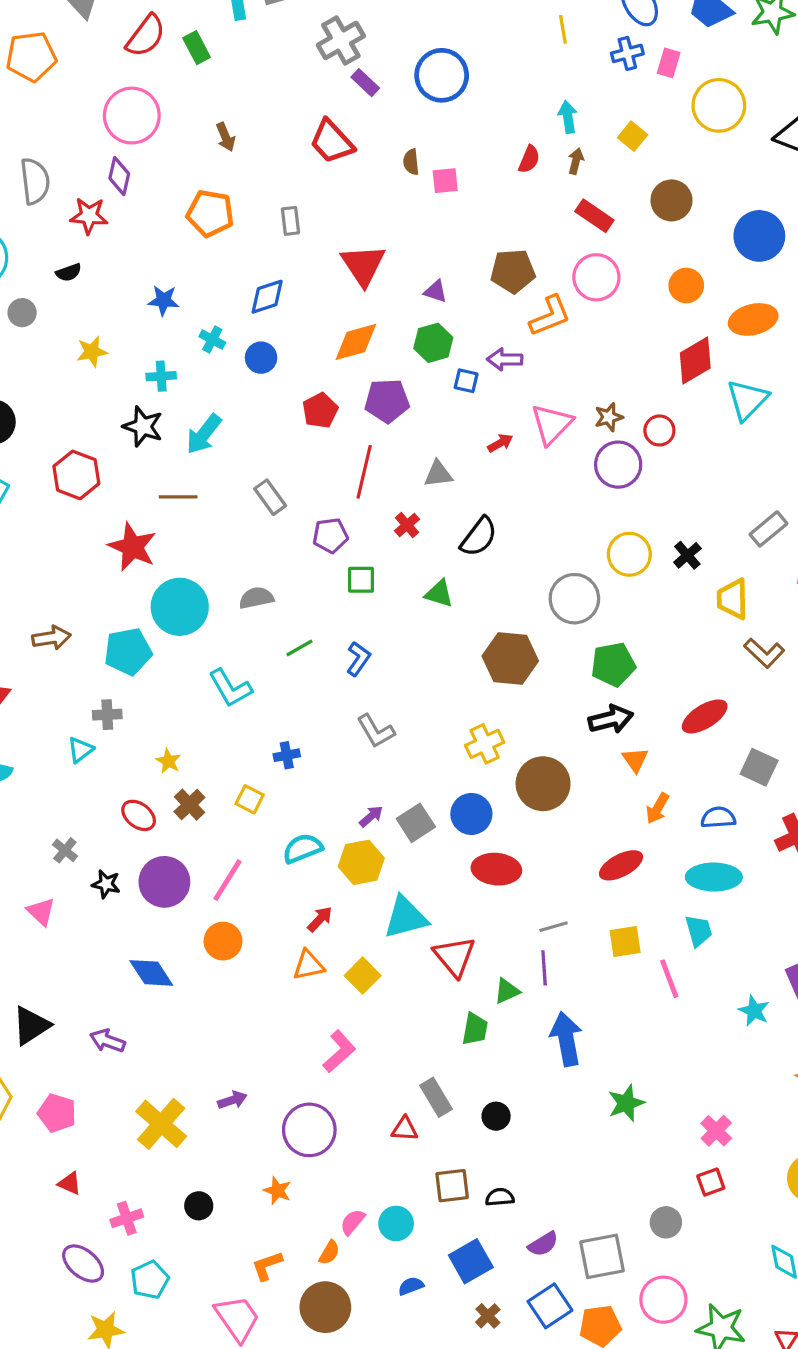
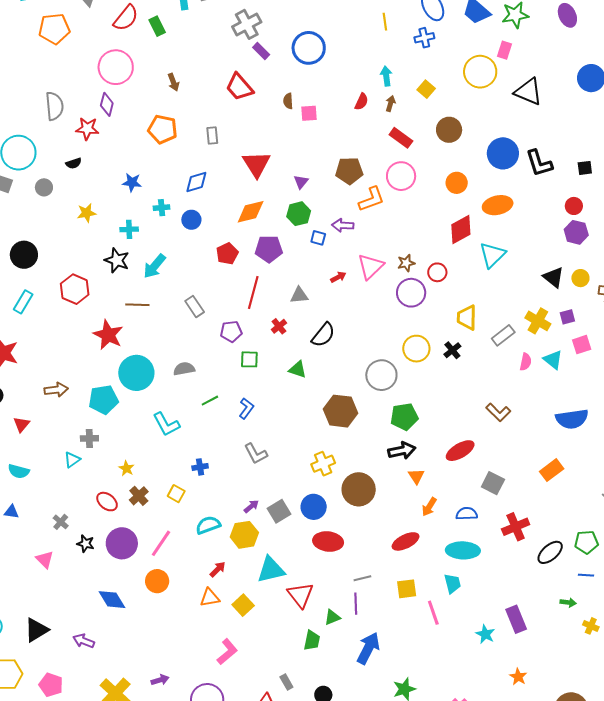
pink rectangle: (669, 63) -> (505, 50), moved
purple triangle: (435, 291) -> (301, 182), turned 49
cyan cross: (212, 340) -> (162, 208), turned -35
yellow trapezoid: (733, 599) -> (467, 318), moved
blue arrow: (566, 1039) -> (368, 648), turned 36
gray rectangle: (436, 1097) -> (286, 682), size x0.7

